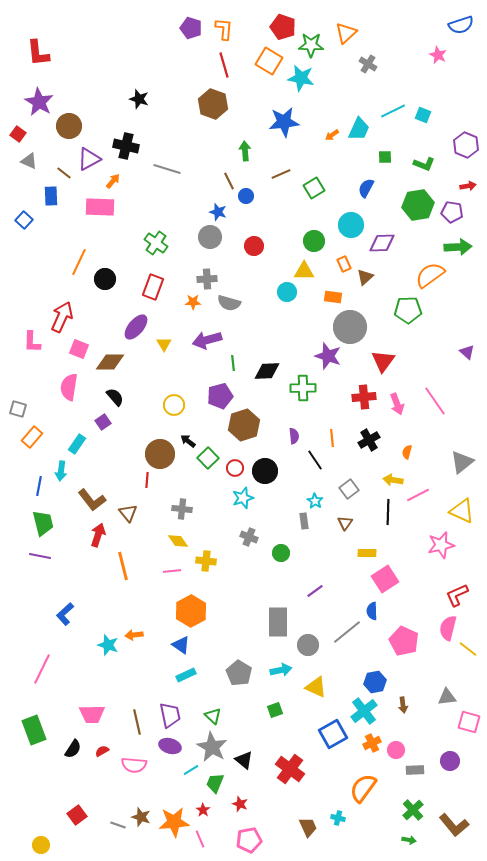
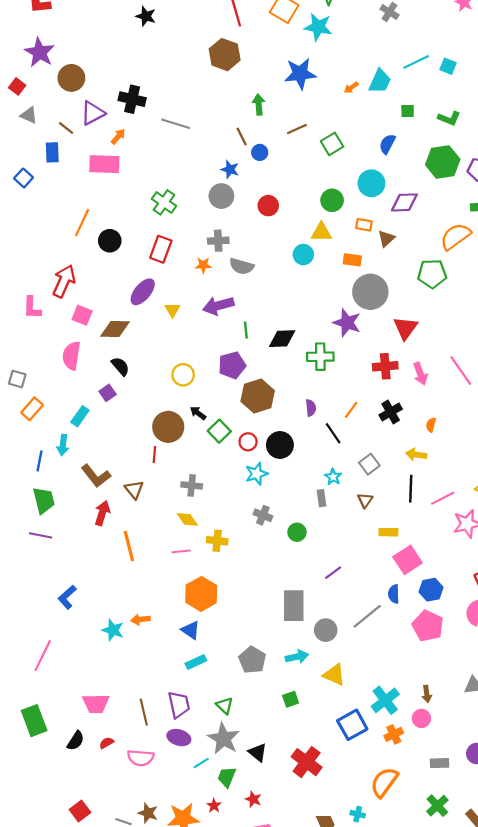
black star: (139, 99) -> (146, 16), moved
orange rectangle: (344, 264) -> (364, 225), turned -56
orange line: (332, 438) -> (351, 410), turned 42
pink line: (418, 495) -> (443, 498), moved
blue hexagon: (375, 682) -> (431, 590), moved
pink circle: (396, 750) -> (421, 718), moved

